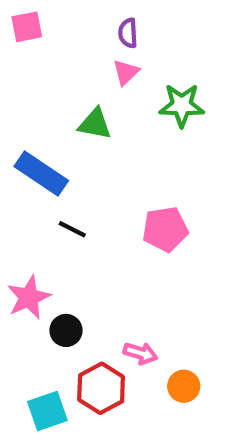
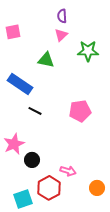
pink square: (27, 27) -> (13, 32), moved
orange circle: (184, 386) -> (97, 188), moved

